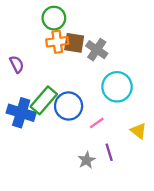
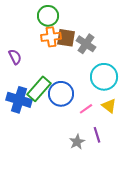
yellow triangle: (138, 131) -> (109, 106), moved

